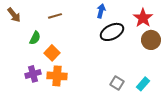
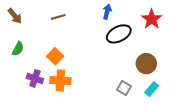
green semicircle: (35, 38) -> (18, 49), moved
brown circle: (151, 40) -> (146, 64), moved
purple cross: (33, 74) -> (35, 78), turned 35

